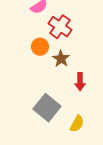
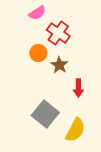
yellow semicircle: (77, 124) -> (75, 130), size x1.4

